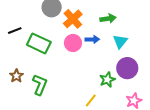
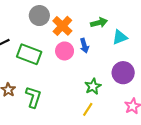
blue arrow: (92, 39) -> (84, 46), turned 80
cyan triangle: (120, 42) -> (120, 37), moved, turned 35
green star: (107, 80) -> (93, 86), moved

